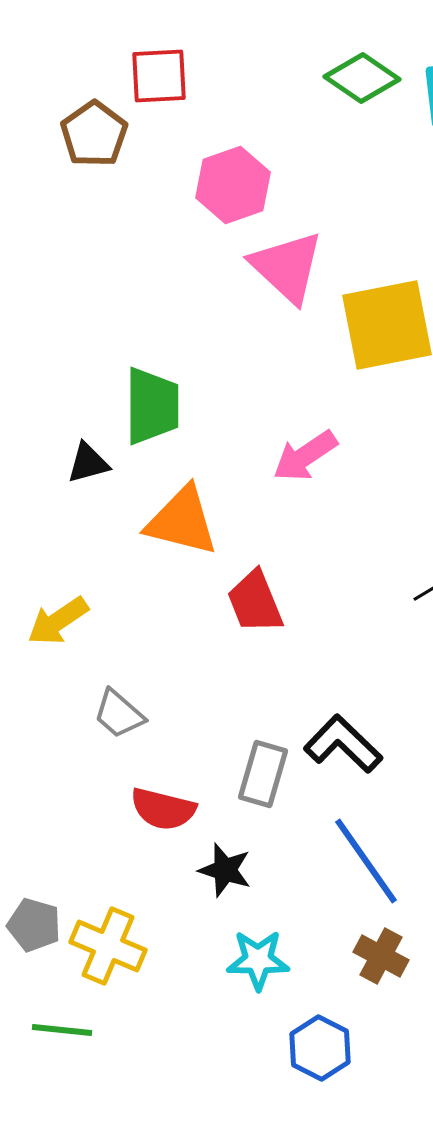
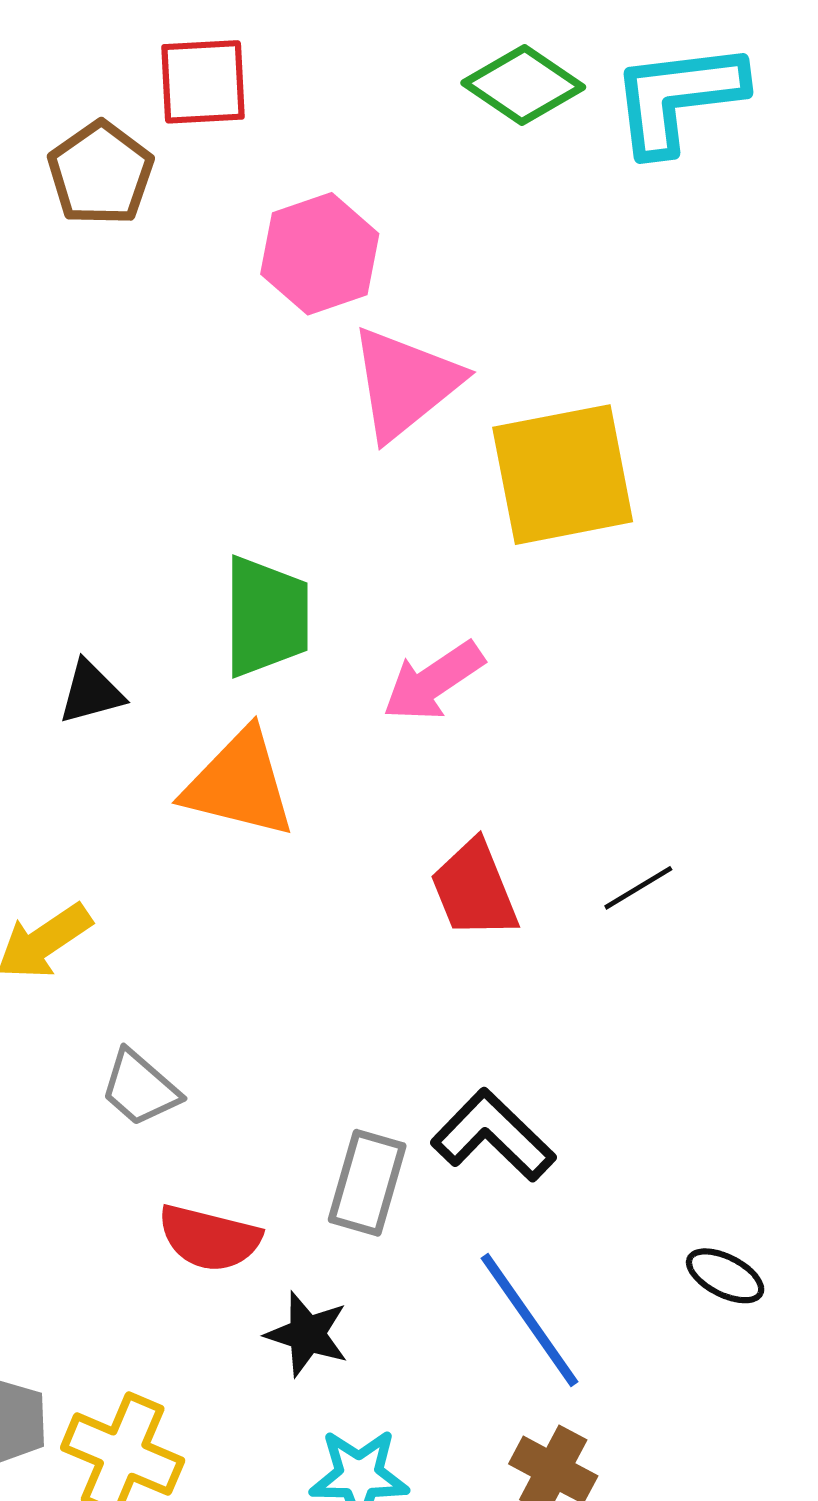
pink triangle: (287, 267) -> (405, 383), turned 38
green trapezoid: (152, 406) -> (266, 617), moved
red trapezoid: (255, 602) -> (474, 889), moved

